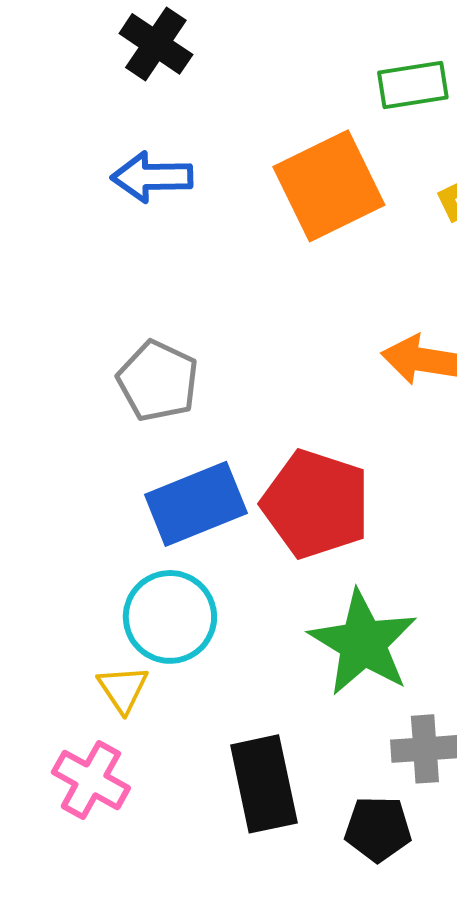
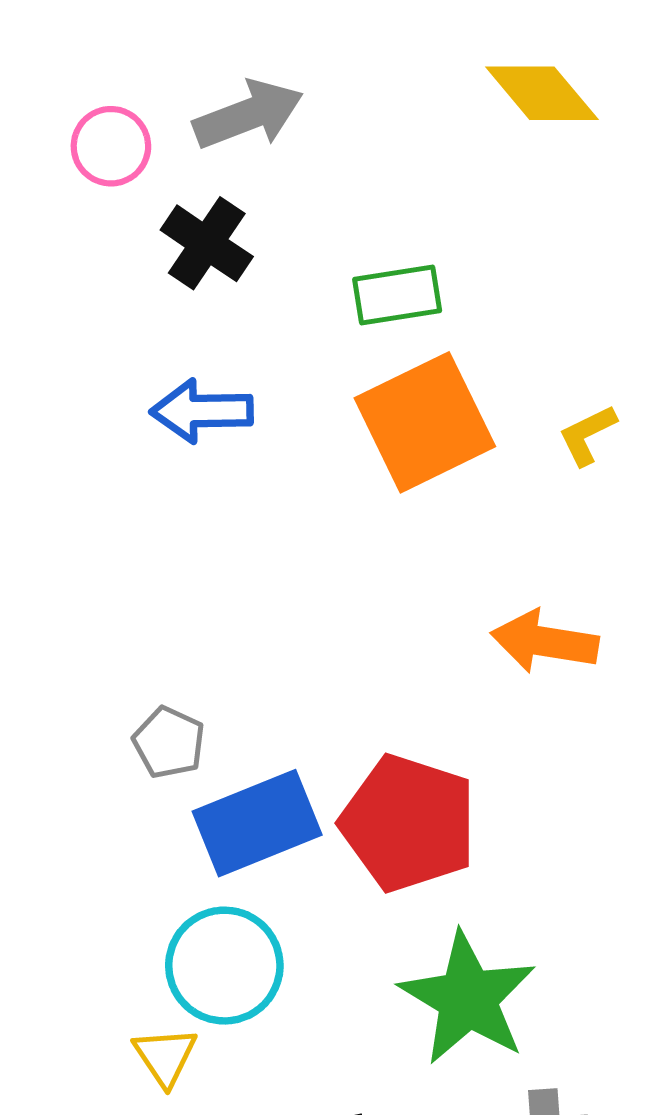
green rectangle: (413, 85) -> (397, 295), moved
gray pentagon: (158, 381) -> (169, 742), moved, size x0.7

